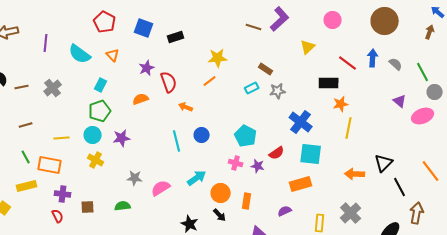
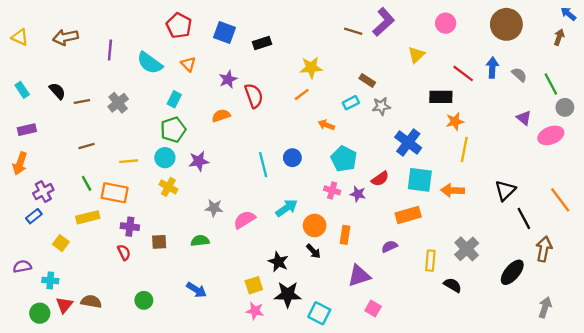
orange arrow: (186, 107) -> (326, 125), moved
orange arrow: (355, 174) -> (453, 190), moved

